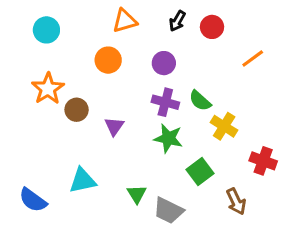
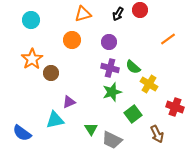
red circle: (212, 27) -> (140, 10), moved
purple triangle: (114, 126) -> (69, 102), moved, turned 32
green star: (168, 138) -> (112, 92), turned -30

